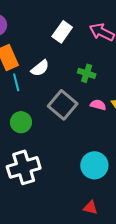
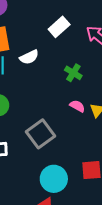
gray square: (63, 105) -> (41, 134), moved
cyan circle: (94, 165) -> (54, 179), moved

